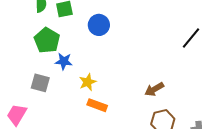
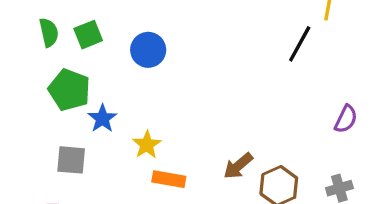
blue star: (64, 61) -> (102, 118), turned -30
brown arrow: (154, 89) -> (238, 166), moved

